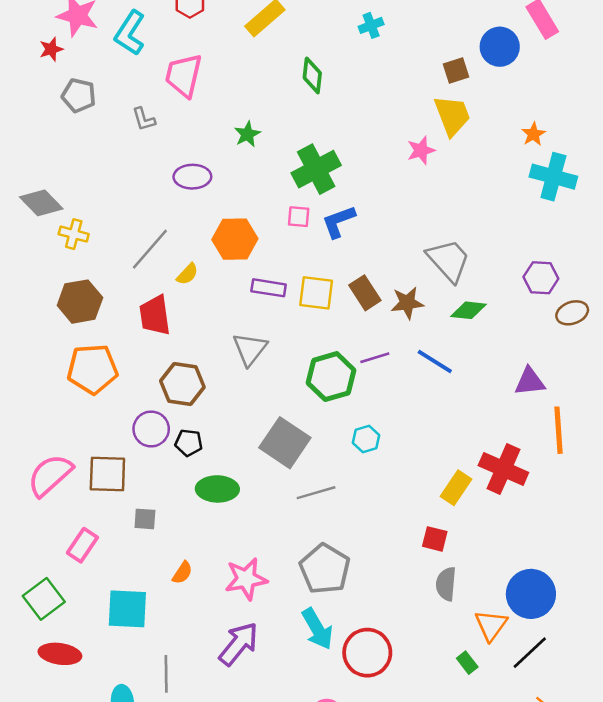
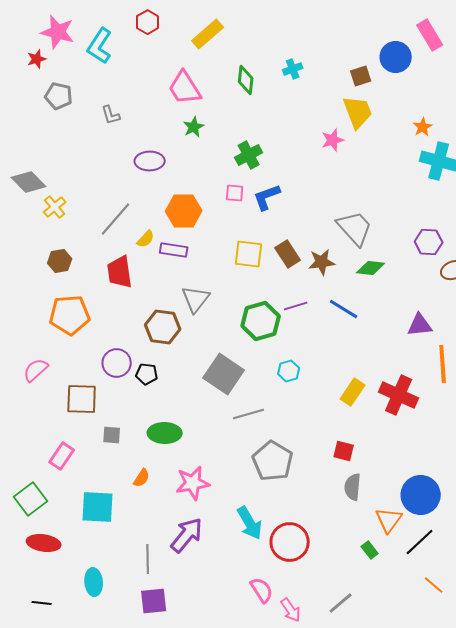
cyan cross: (371, 25) -> (293, 69), moved
pink trapezoid: (184, 75) -> (185, 88), moved, turned -45
green cross: (316, 169) -> (249, 155), size x0.7
yellow cross: (74, 234) -> (55, 207), turned 35
purple rectangle: (269, 288) -> (174, 250), moved
brown hexagon: (80, 302) -> (60, 261), size x0.7
brown hexagon: (182, 384) -> (163, 327), moved
pink semicircle: (50, 475) -> (36, 370), moved, size x0.7
yellow rectangle: (456, 488) -> (353, 392), moved
green ellipse: (217, 489) -> (165, 433), moved
gray pentagon: (325, 569) -> (273, 461), moved
gray line: (166, 674) -> (148, 559), moved

